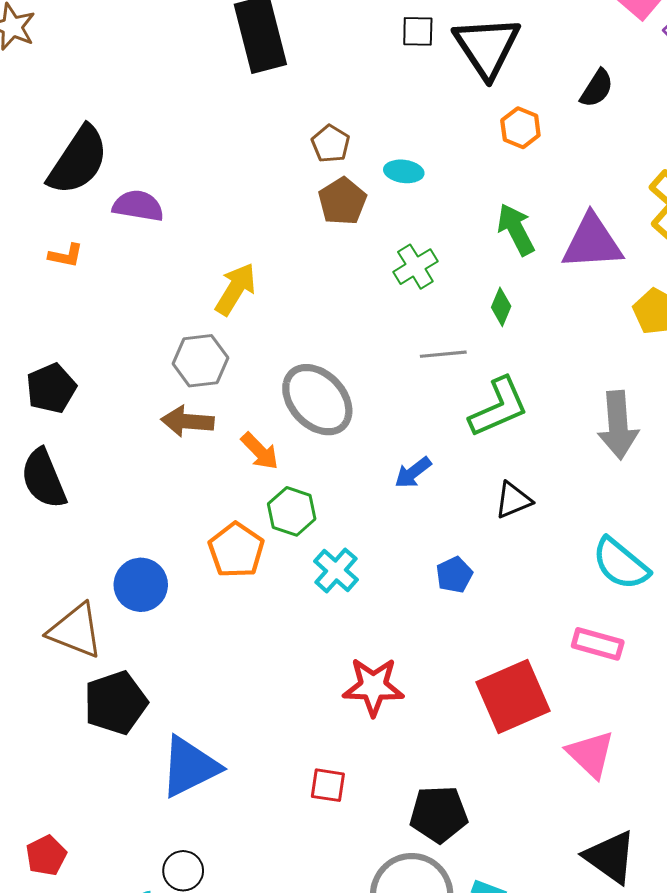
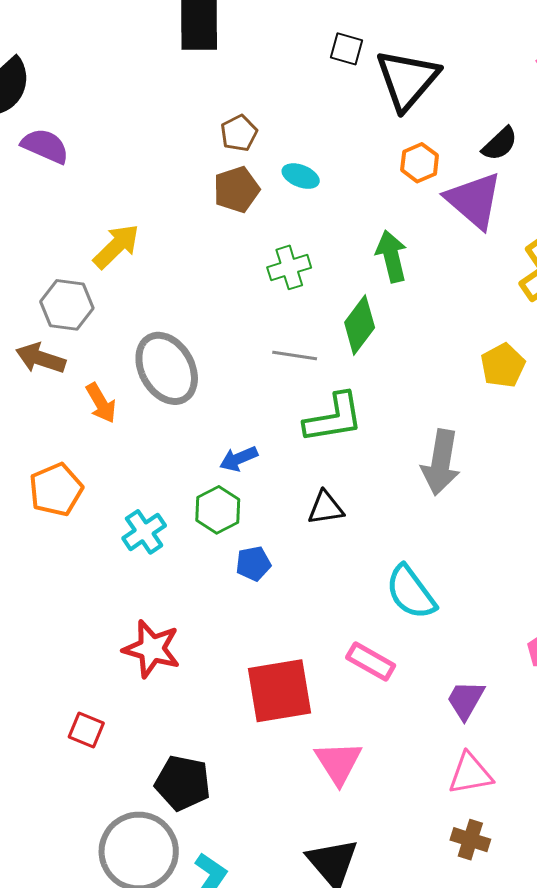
purple triangle: (592, 242) -> (474, 200), moved, turned 30
green diamond: (501, 307) -> (360, 325), size x1.6
green hexagon: (292, 511) -> (218, 510), moved

